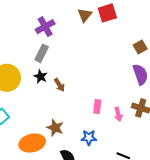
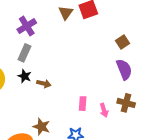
brown arrow: (59, 85) -> (44, 84), turned -40

